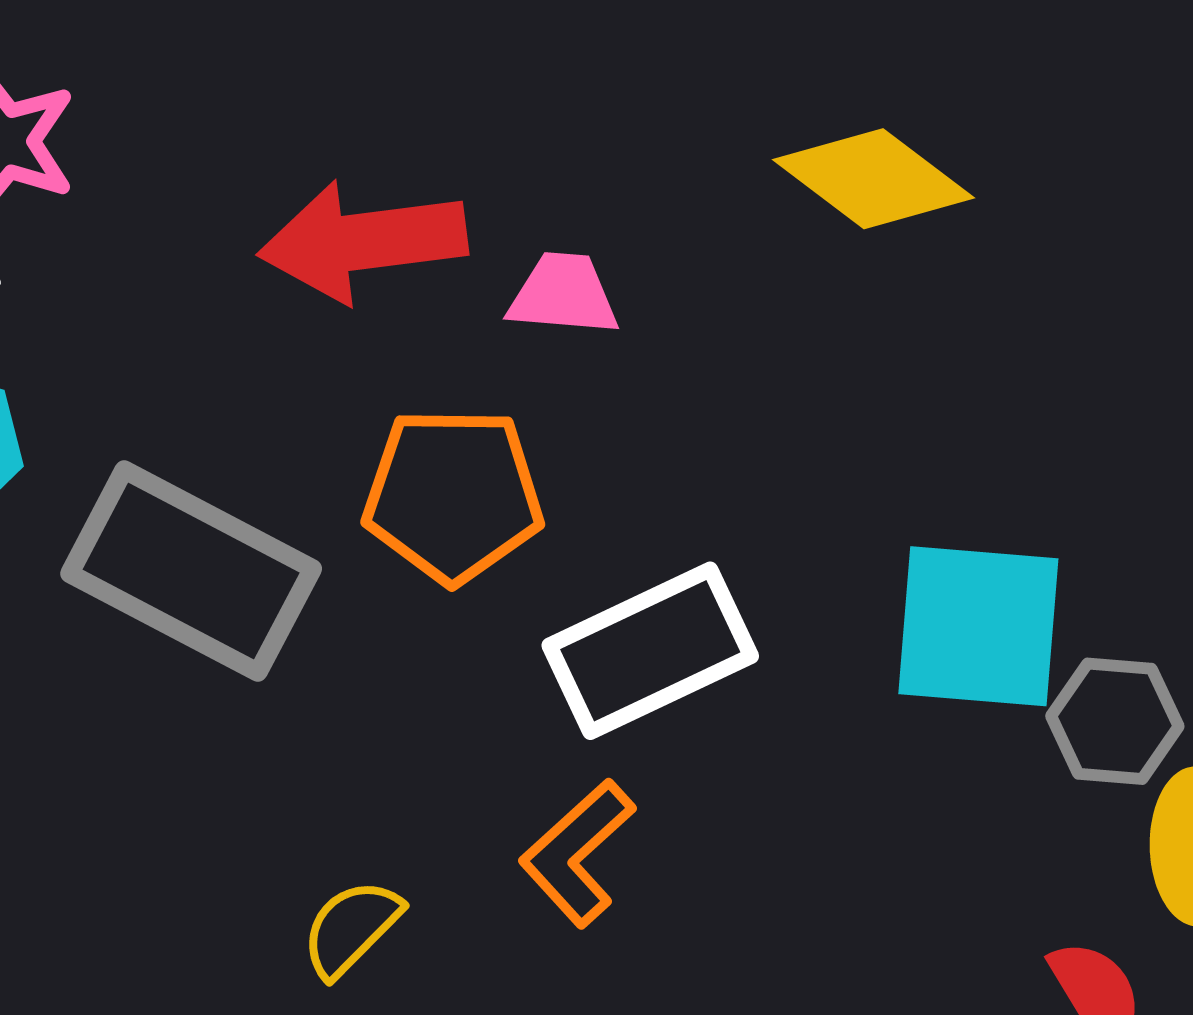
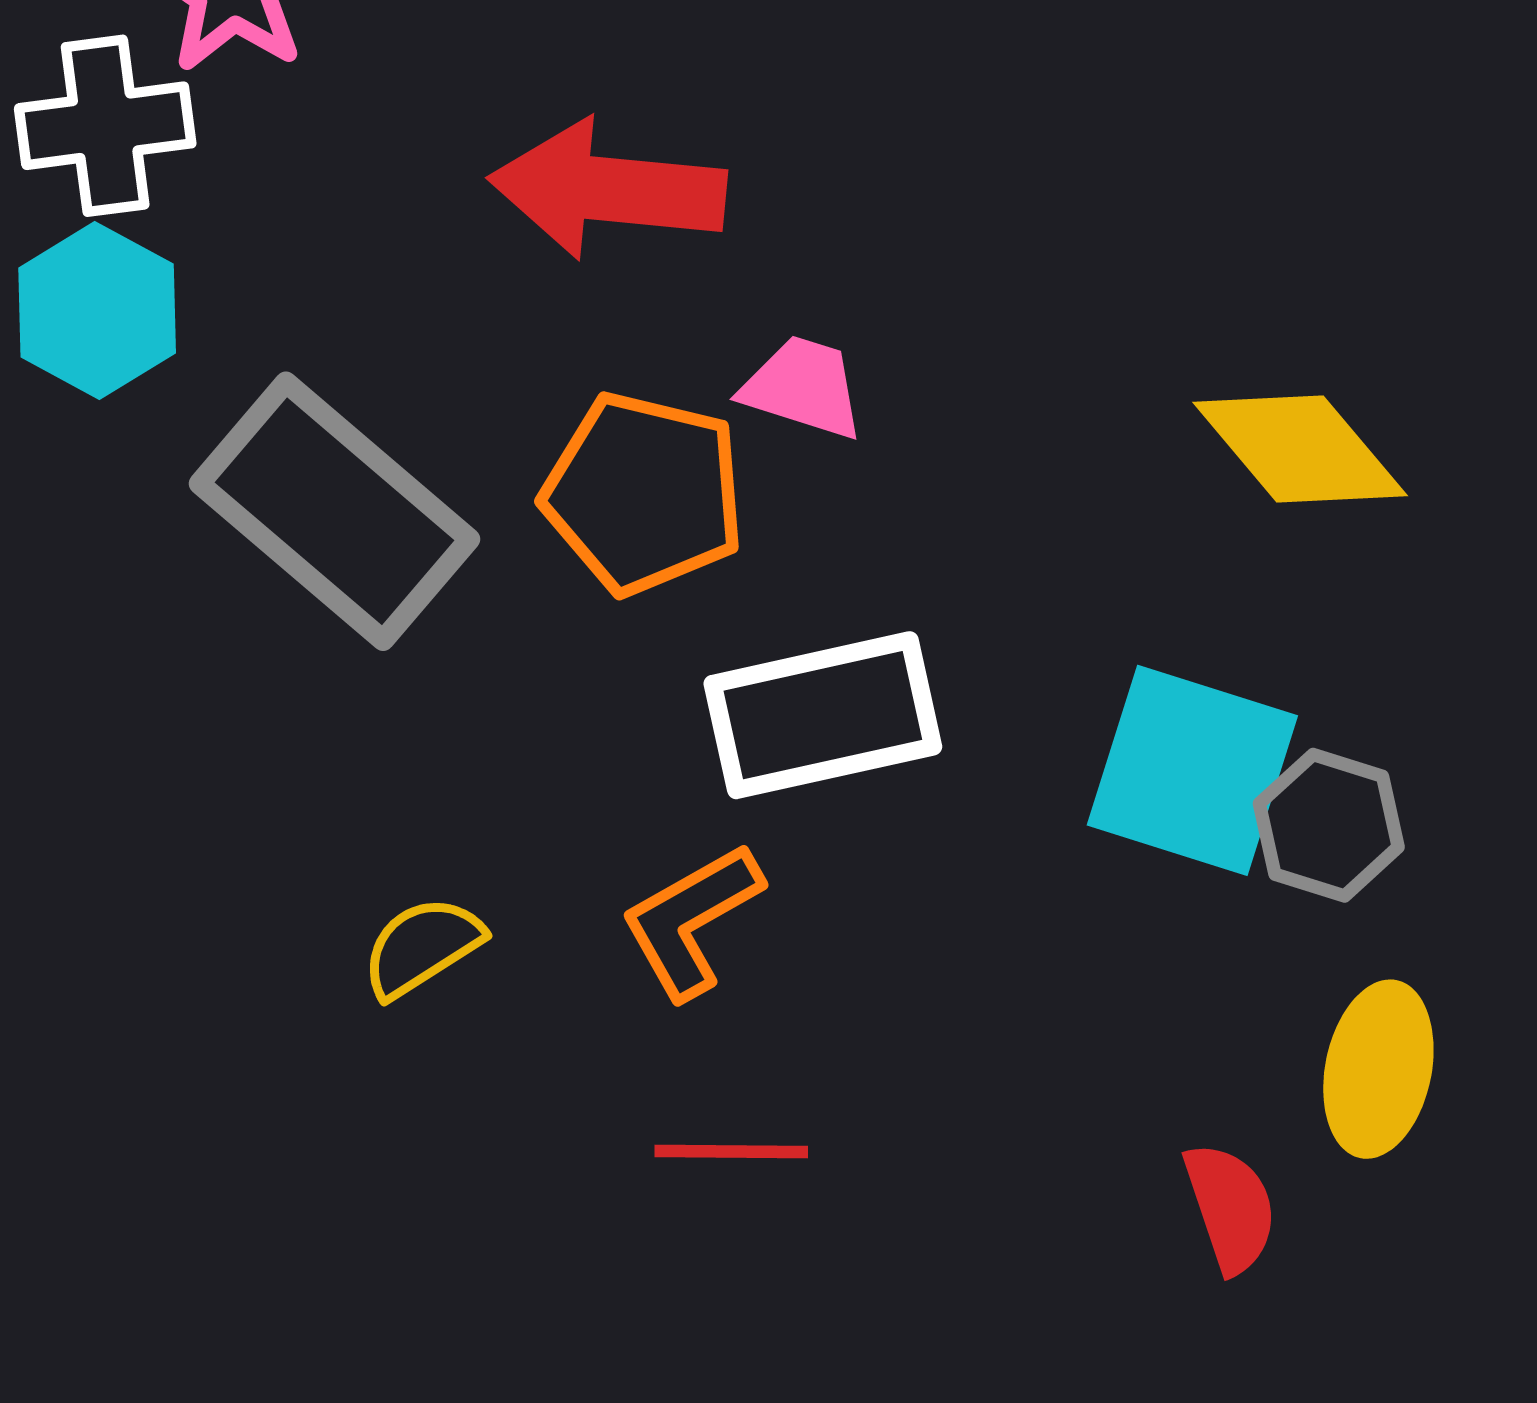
yellow diamond: (874, 179) -> (1300, 449), moved
pink trapezoid: (563, 294) -> (803, 387), moved
gray hexagon: (1115, 721) -> (1329, 825), moved

